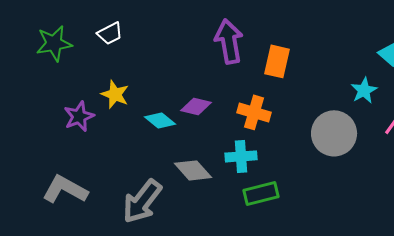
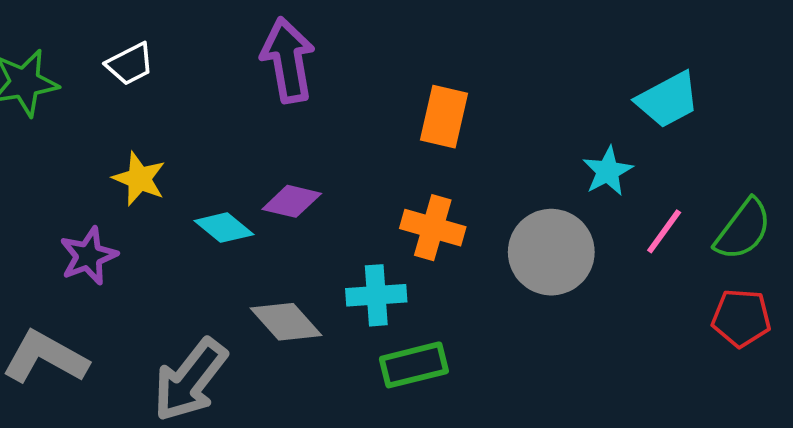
purple arrow: (229, 41) -> (288, 60), moved
orange cross: (254, 112) -> (433, 228), moved
purple star: (79, 116) -> (88, 256), moved

